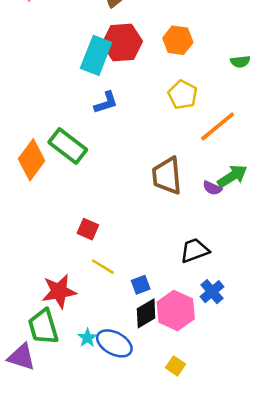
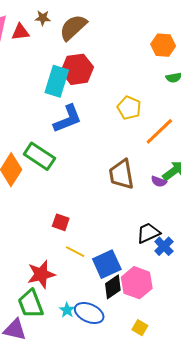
orange hexagon: (178, 40) -> (163, 45), moved
blue L-shape: (106, 103) -> (68, 119), size x1.5
blue square: (141, 285) -> (107, 264), size x1.8
blue cross: (212, 292) -> (164, 246), moved

